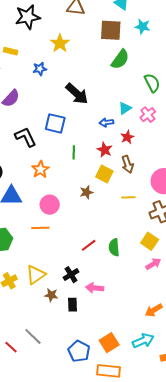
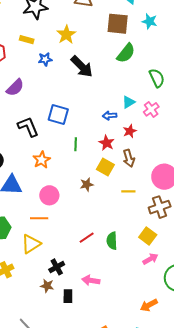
yellow rectangle: (10, 51) -> (27, 40), moved
black arrow: (77, 94) -> (82, 67), moved
yellow triangle: (36, 275) -> (31, 244), moved
black cross: (71, 275) -> (57, 267), moved

